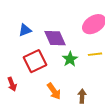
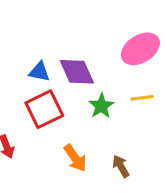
blue triangle: (25, 30) -> (39, 72), moved, turned 32
brown arrow: (82, 96) -> (121, 166), turned -32

